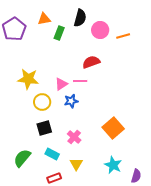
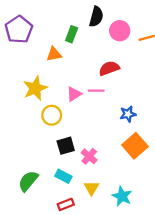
orange triangle: (44, 19) -> (54, 54), moved
yellow star: (28, 79) -> (35, 88), turned -30
blue star: (71, 101) -> (128, 114), moved
black square: (44, 128) -> (66, 146), moved
cyan star: (113, 165) -> (122, 196), moved

